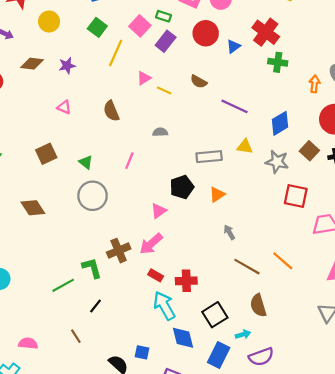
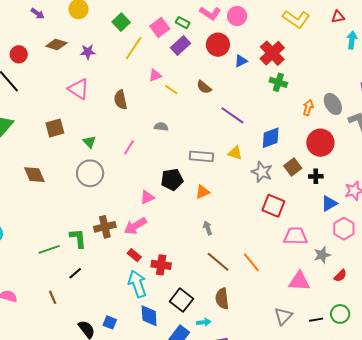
pink triangle: (64, 107) -> (79, 89), size x1.6
black square: (215, 315) -> (181, 300), turned -30

